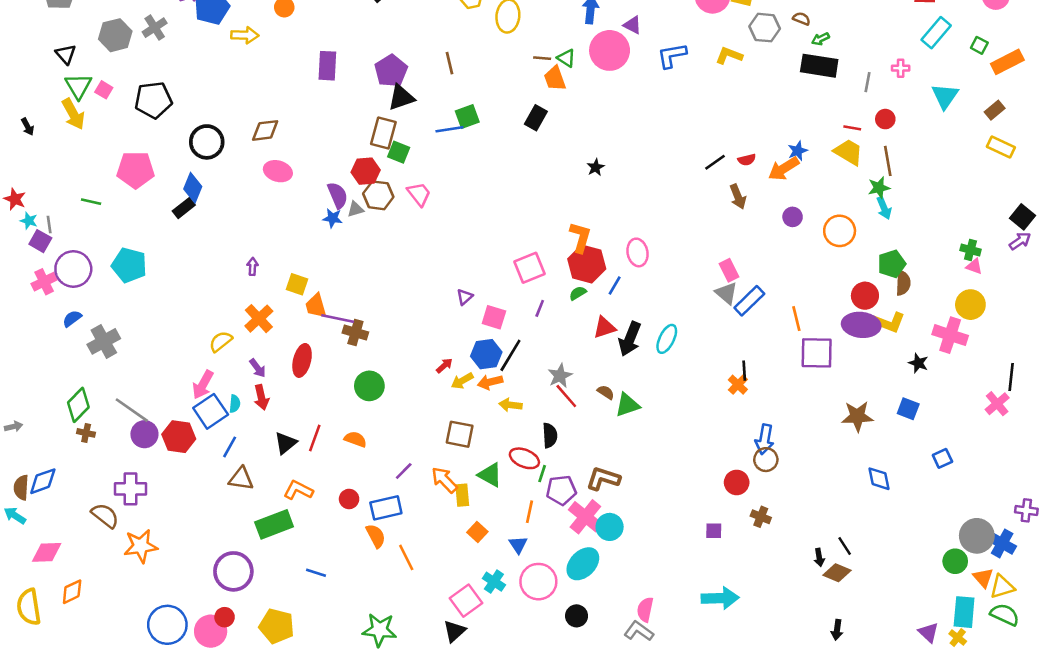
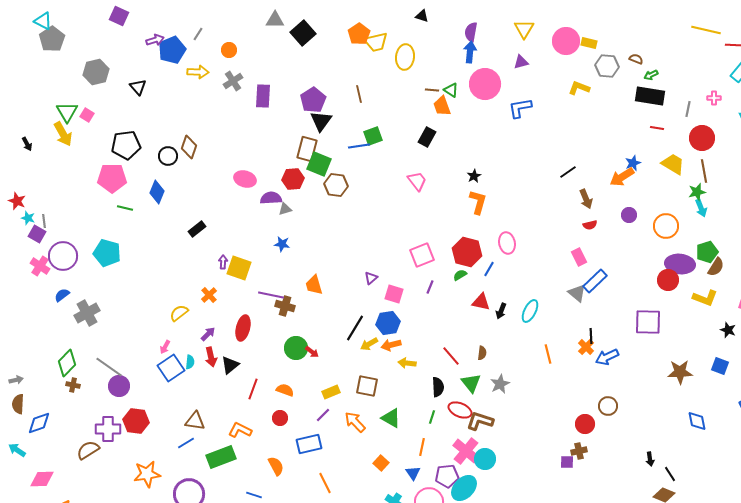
purple triangle: (632, 25) -> (521, 62), moved, turned -42
gray cross: (155, 28) -> (233, 81), moved
black triangle: (66, 54) -> (138, 87), moved
blue L-shape: (672, 56) -> (520, 108), moved
black triangle: (401, 97) -> (321, 121), turned -35
black pentagon: (153, 100) -> (126, 145), moved
red circle: (885, 119) -> (702, 138), size x1.6
red line: (852, 128) -> (657, 128), moved
brown diamond: (265, 130) -> (189, 147), moved, turned -65
black circle: (207, 142) -> (168, 156), size x0.7
green square: (399, 152) -> (319, 164), size x1.4
red semicircle: (747, 160) -> (590, 225), moved
pink ellipse: (278, 171) -> (245, 179), moved
pink trapezoid: (419, 194) -> (417, 181), moved
purple semicircle: (338, 195) -> (271, 198), turned -70
brown hexagon: (378, 195) -> (336, 185), moved
green line: (91, 202) -> (125, 208), moved
black rectangle: (184, 208) -> (197, 229), moved
blue star: (333, 218) -> (282, 244), moved
orange L-shape: (580, 237) -> (478, 202), moved
purple arrow: (252, 266) -> (223, 262), moved
pink cross: (44, 282) -> (40, 266), turned -30
brown semicircle: (903, 283) -> (716, 267), turned 30
yellow square: (297, 284) -> (239, 268), size x1.4
gray triangle: (726, 293) -> (577, 293), moved
red circle: (865, 296) -> (668, 280), moved
orange trapezoid: (316, 306) -> (314, 285), moved
orange cross: (259, 319) -> (209, 295), size x0.7
orange line: (796, 319) -> (548, 354), moved
purple ellipse: (861, 325) -> (680, 264), moved
red triangle: (604, 327) -> (481, 302), turned 30
black arrow: (630, 339) -> (501, 311), size x0.6
black line: (510, 355) -> (355, 328), moved
red arrow: (444, 366) -> (312, 352), moved, turned 80
purple arrow: (258, 368) -> (208, 334), turned -98
gray star: (560, 376) -> (500, 384), moved
pink arrow: (203, 385) -> (165, 347), size x0.6
brown semicircle: (606, 392) -> (482, 353), turned 64
green triangle: (627, 405) -> (471, 383), moved, turned -50
red hexagon: (179, 437) -> (136, 421), moved
blue arrow: (765, 439) -> (607, 357), moved, turned 55
black triangle: (286, 443) -> (230, 365), moved
blue line: (230, 447) -> (186, 443), moved, turned 30
red ellipse: (524, 458) -> (460, 410), moved
brown semicircle: (21, 488) -> (18, 404), moved
purple pentagon: (561, 490) -> (447, 476), moved
yellow rectangle: (462, 495) -> (331, 392), moved, turned 72
red circle: (349, 499) -> (280, 418), moved
brown semicircle: (105, 516) -> (88, 450), turned -70
brown cross: (761, 517) -> (579, 451), moved, turned -35
orange semicircle: (376, 536) -> (276, 466), moved
orange star: (141, 546) -> (147, 474), moved
black arrow: (819, 557) -> (650, 459), moved

